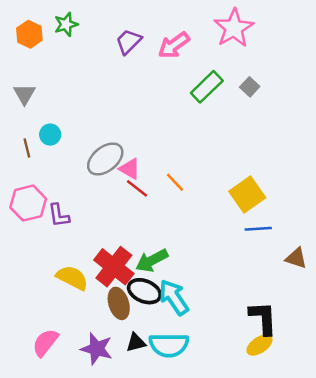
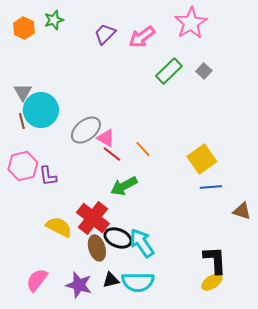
gray triangle: (24, 94) -> (23, 92), moved
cyan circle: (50, 135) -> (41, 110), size x2.0
green arrow: (152, 261) -> (124, 186), moved

